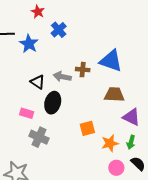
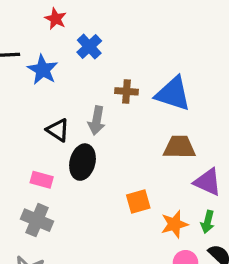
brown cross: (83, 70) -> (127, 91), moved
gray arrow: (62, 77) -> (97, 121), turned -90
gray cross: (39, 137) -> (37, 220), moved

